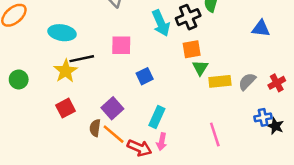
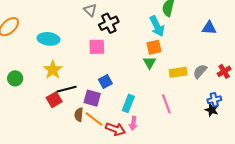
black cross: (188, 17) -> (109, 23), moved
cyan arrow: (161, 23) -> (157, 26), moved
black line: (82, 59) -> (67, 89), moved
green triangle: (200, 68) -> (150, 63), moved
blue square: (145, 76) -> (105, 81), moved
purple square: (112, 108) -> (92, 98), turned -30
black star: (275, 126) -> (212, 110), moved
pink line: (215, 135) -> (166, 104), moved

